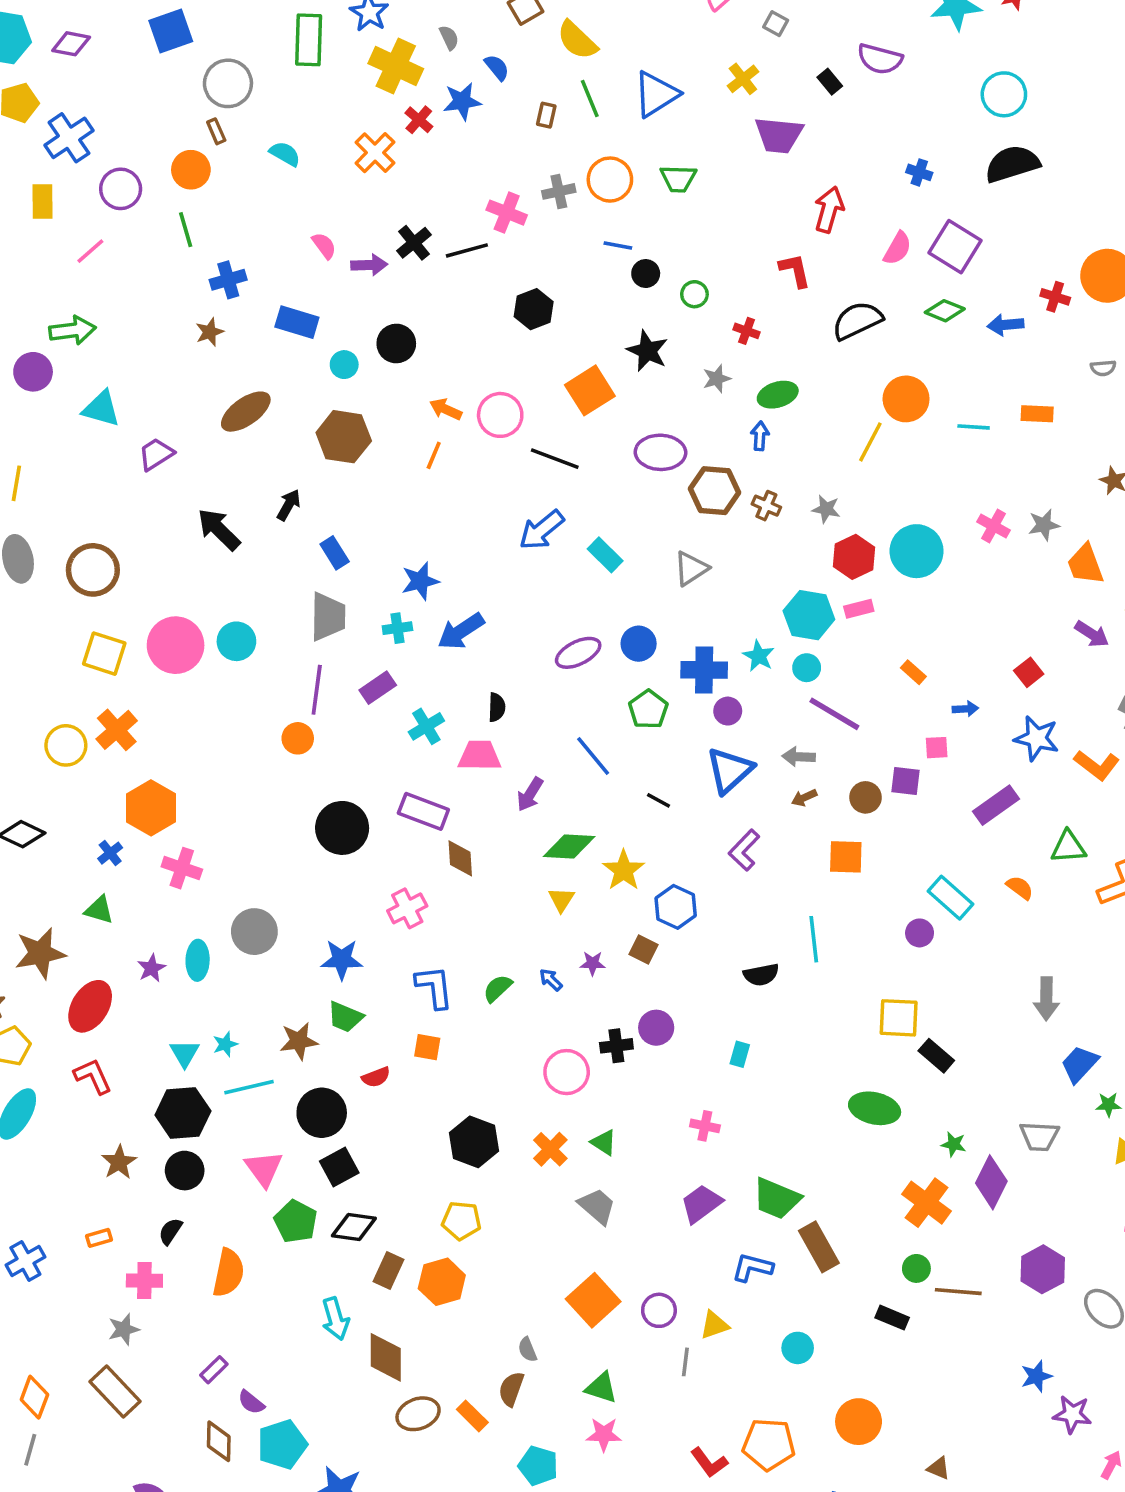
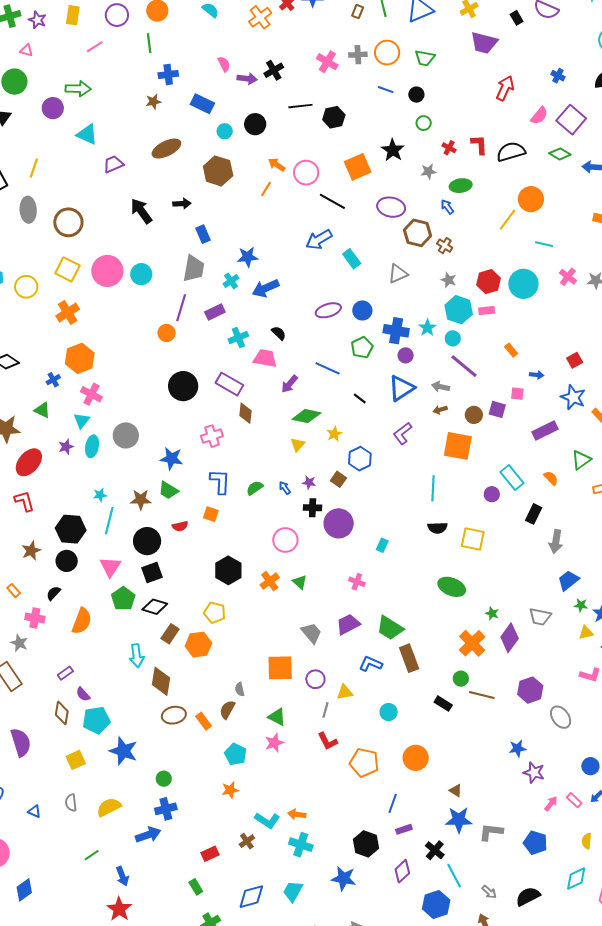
black line: (467, 250) -> (300, 106), moved
red L-shape: (795, 270) -> (479, 145), moved
black circle: (646, 274) -> (416, 95), moved
cyan line: (974, 427) -> (544, 244), moved
blue arrow: (760, 436) -> (447, 207), turned -49
black arrow: (289, 505) -> (182, 204), turned 48
gray star: (826, 509) -> (449, 280), moved
cyan cross: (397, 628) -> (231, 281), turned -35
black semicircle: (497, 707) -> (279, 333), turned -56
yellow circle: (66, 745) -> (26, 287), moved
blue line: (593, 756) -> (328, 368), turned -35
green triangle: (1068, 847) -> (581, 460), turned -40
orange square: (846, 857) -> (458, 446), size x1.4
yellow star: (624, 870) -> (334, 434), size x0.7
black semicircle: (761, 975) -> (438, 528), moved
purple circle: (656, 1028) -> (339, 523), size x1.5
black cross: (616, 1046) -> (313, 508), moved
cyan triangle: (185, 1053) -> (82, 421), moved
black rectangle: (936, 1056) -> (534, 514), moved, turned 66
cyan line: (249, 1087) -> (109, 521), turned -72
gray trapezoid: (597, 1206) -> (311, 633), moved
orange rectangle: (99, 1238) -> (14, 591), turned 56
orange square: (593, 1300) -> (280, 668), turned 32
gray star: (124, 1329) -> (19, 643), turned 30
pink star: (604, 1434) -> (274, 743), turned -30
red L-shape: (709, 1462) -> (328, 741), moved

